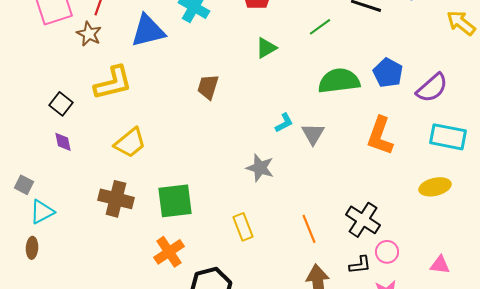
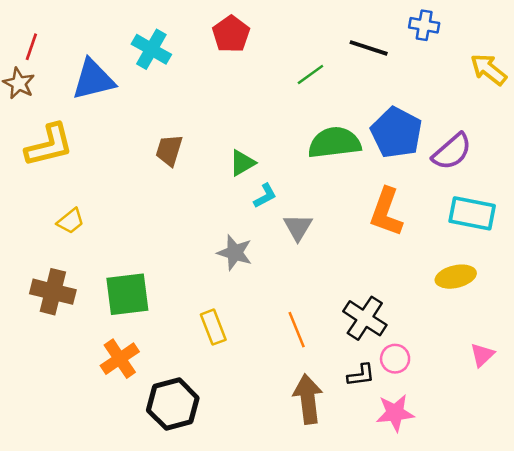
green triangle: (266, 48) -> (242, 163), moved
blue pentagon: (388, 73) -> (396, 133), size x1.4
gray triangle: (313, 134) -> (298, 227), moved
yellow trapezoid: (130, 143) -> (71, 221), size x0.7
pink triangle: (440, 265) -> (482, 355), moved, turned -50

